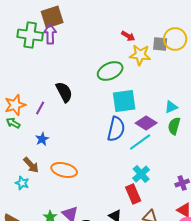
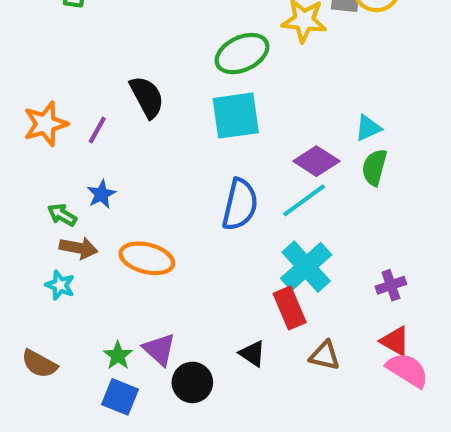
cyan square: (124, 101) -> (236, 116), moved
green arrow: (13, 123) -> (62, 215), moved
blue semicircle: (116, 129) -> (240, 205), moved
brown arrow: (31, 165) -> (79, 248), turned -36
cyan cross: (141, 174) -> (306, 267), size x1.4

